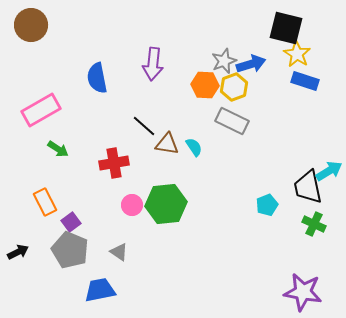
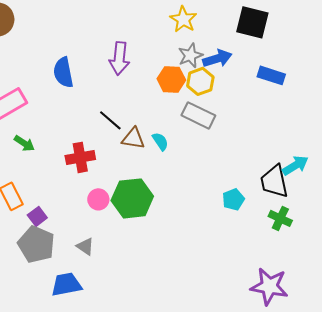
yellow star: (297, 54) -> (183, 19), moved

